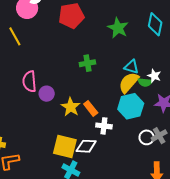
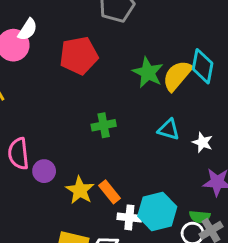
green semicircle: (145, 82) -> (200, 217), moved
yellow semicircle: (129, 83) -> (177, 76), moved
cyan hexagon: (131, 106) -> (157, 211), moved

